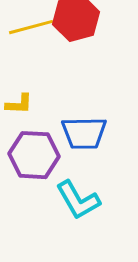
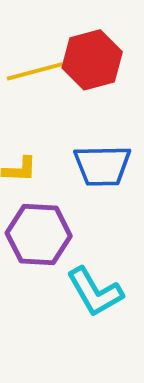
blue trapezoid: (84, 133) -> (102, 166), moved

